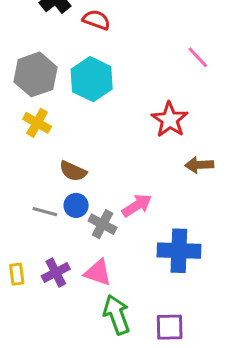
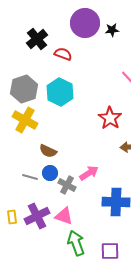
yellow cross: (37, 123) -> (25, 120), size x1.4
purple cross: (56, 273) -> (37, 216), size x1.4

